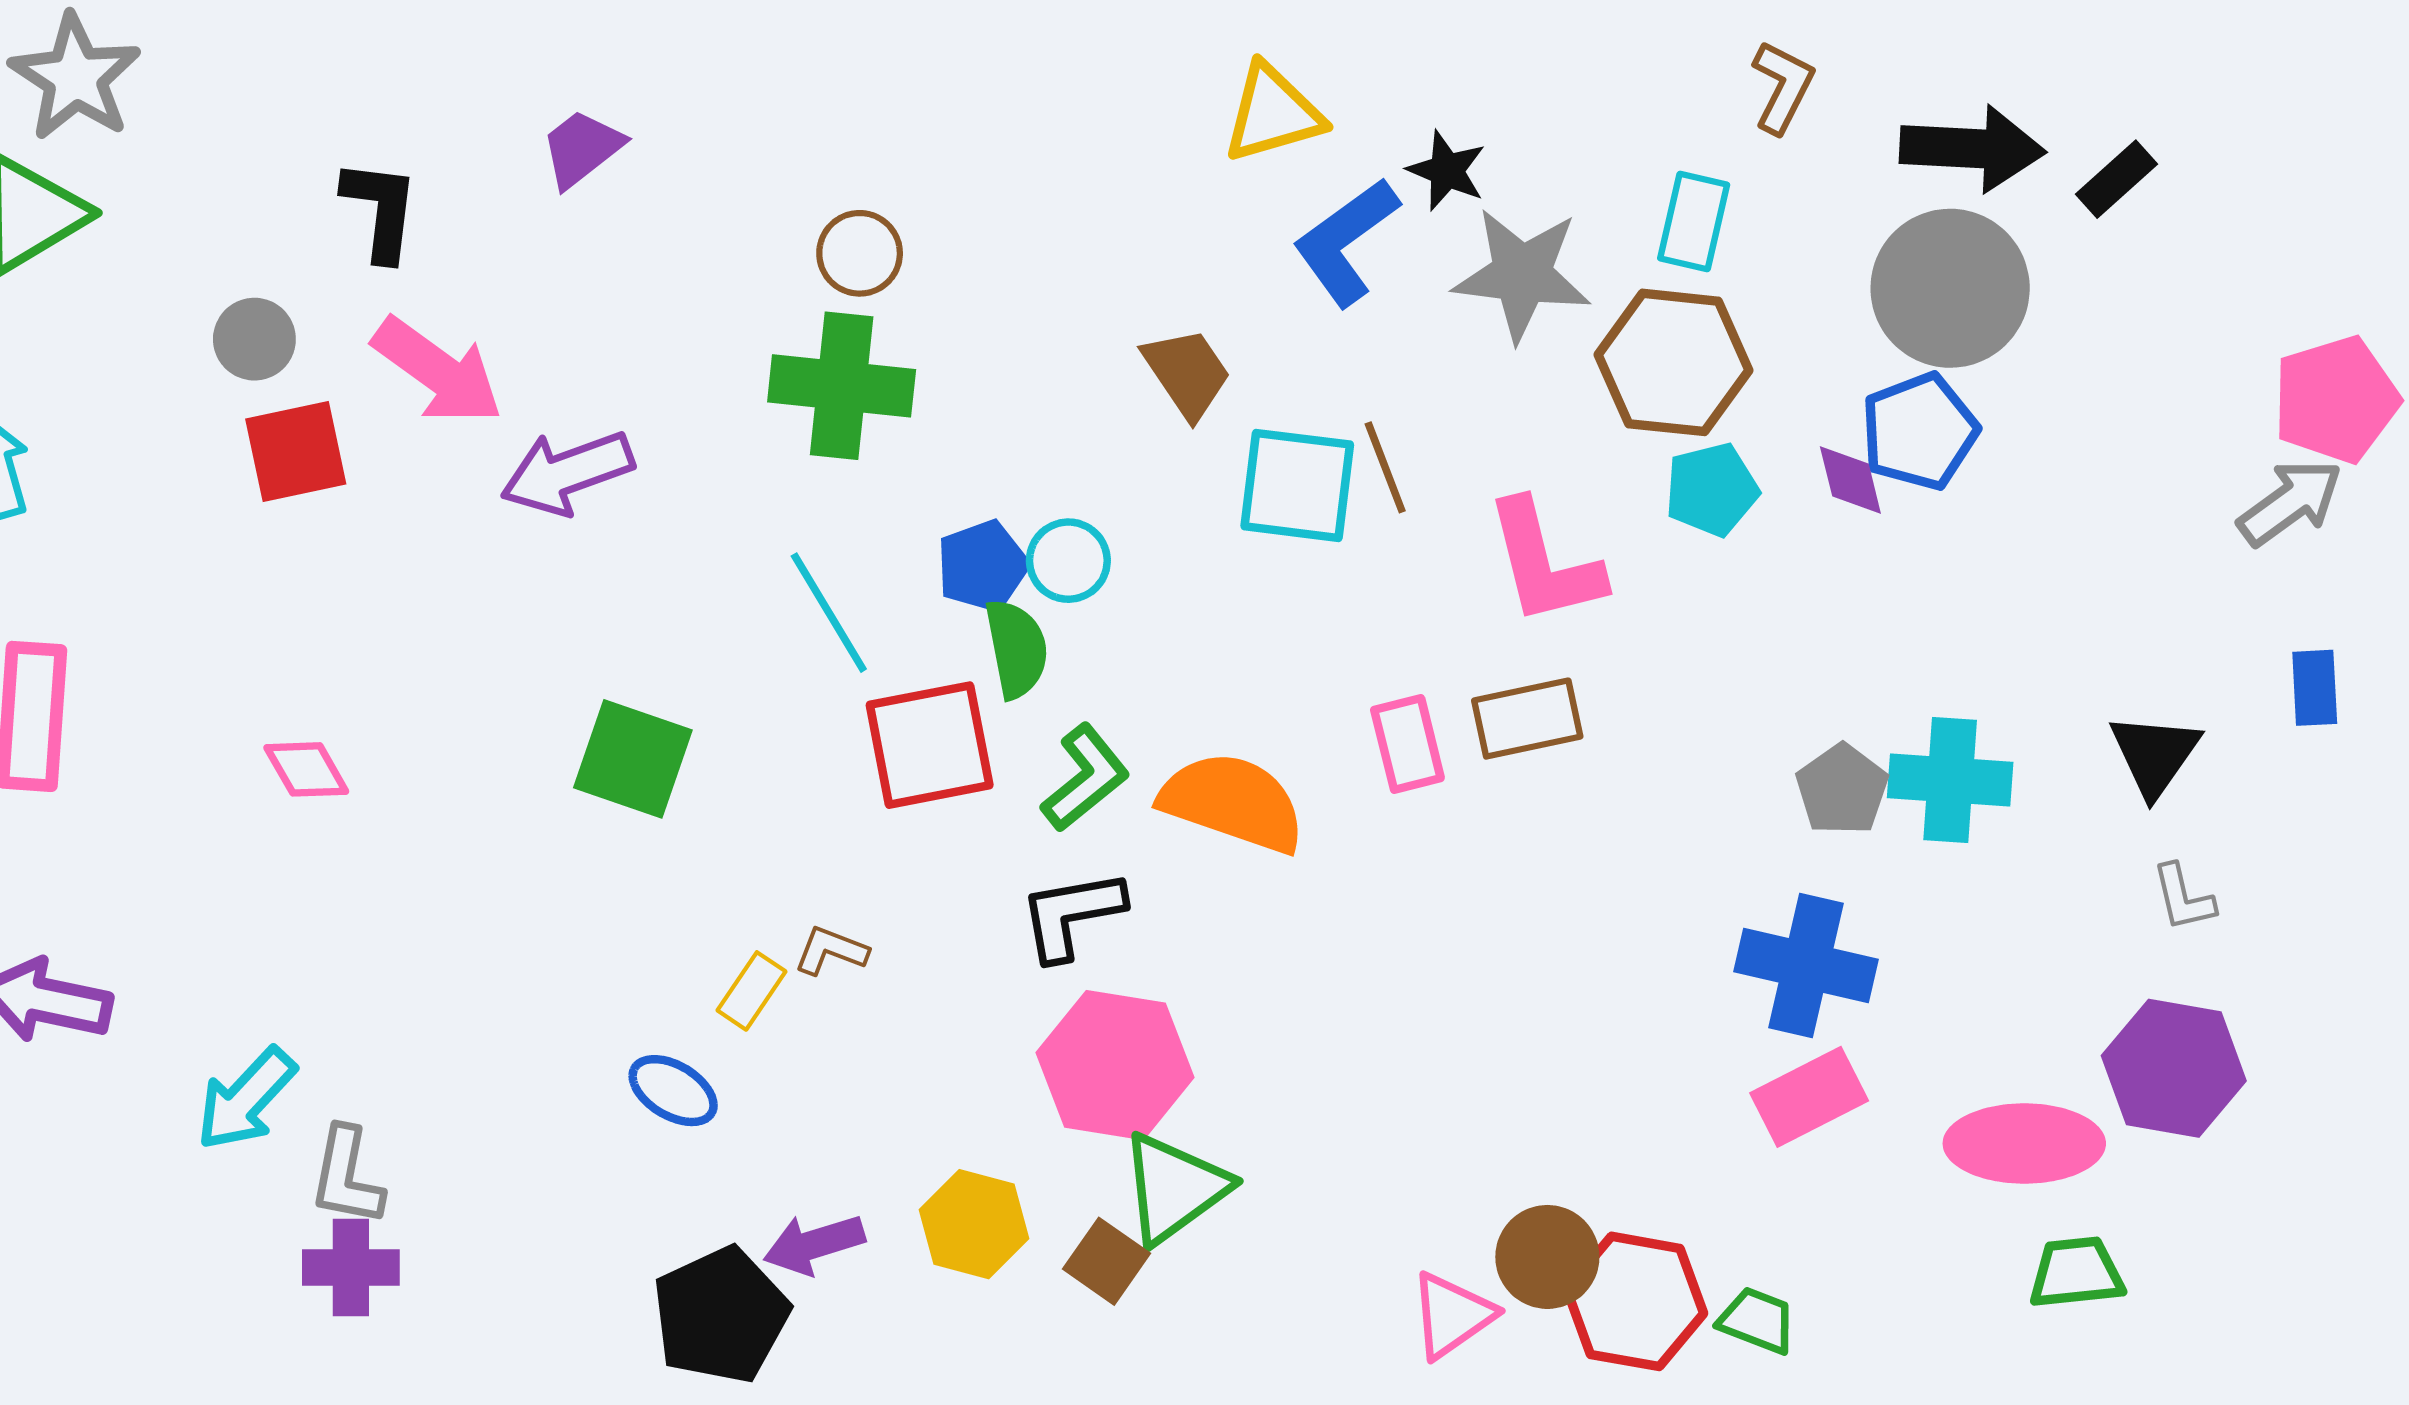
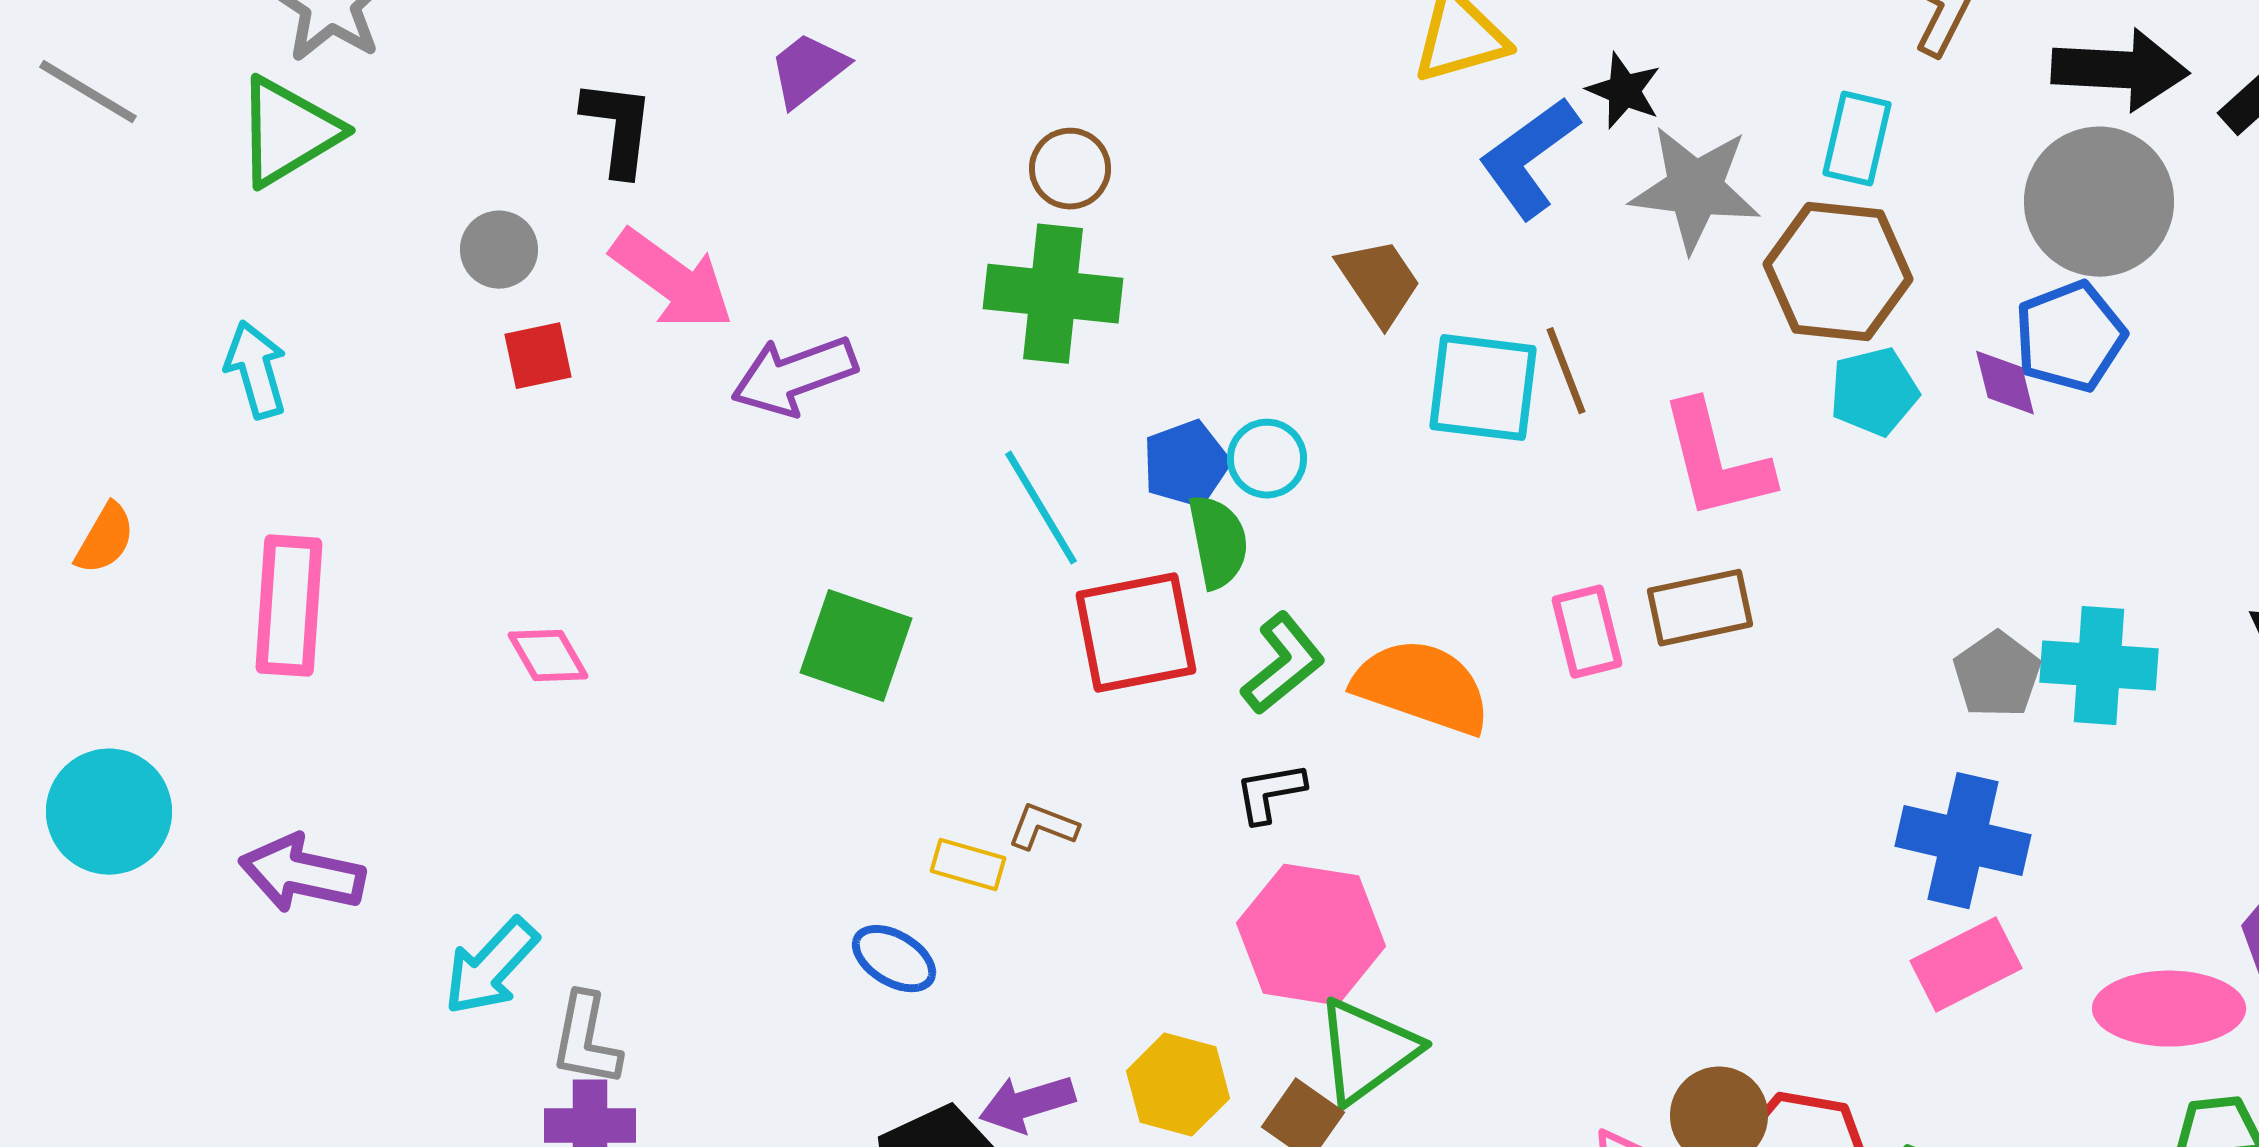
red square: (296, 451) -> (538, 356), size x0.7
black L-shape: (1072, 915) -> (1270, 793), size x0.7
yellow rectangle: (751, 991) -> (968, 865), turned 72

